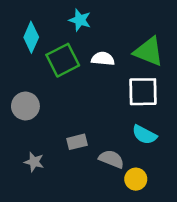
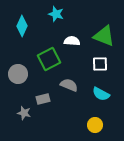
green square: (63, 60) -> (49, 59), moved
white square: (143, 92) -> (100, 64), size x0.7
gray rectangle: (77, 142) -> (43, 99), moved
gray semicircle: (111, 159) -> (69, 85), moved

